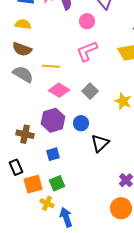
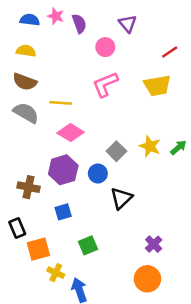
gray square: (90, 91) -> (116, 151), moved
green square: (57, 183) -> (88, 245), moved

